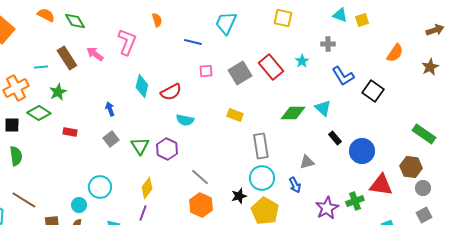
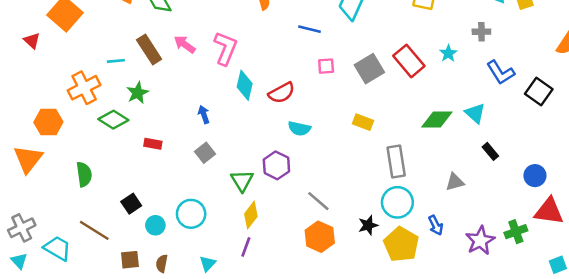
pink L-shape: (127, 42) -> (225, 48), moved
black square: (12, 125) -> (131, 204), moved, turned -35
green triangle: (140, 146) -> (242, 181), moved
blue circle: (362, 151) -> (535, 176), moved, size x0.7
blue arrow: (295, 185) -> (436, 225), moved
cyan circle: (79, 205) -> (155, 225), moved

